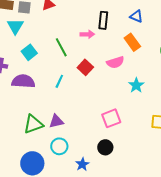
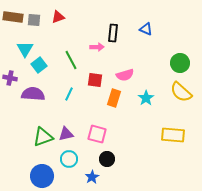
cyan triangle: (15, 26) -> (25, 49), moved
orange rectangle: (132, 42) -> (114, 98), moved, turned 54
red square: (85, 67) -> (95, 80), turned -35
pink square: (111, 118) -> (97, 134), moved, turned 36
black circle: (105, 147) -> (107, 159), moved

